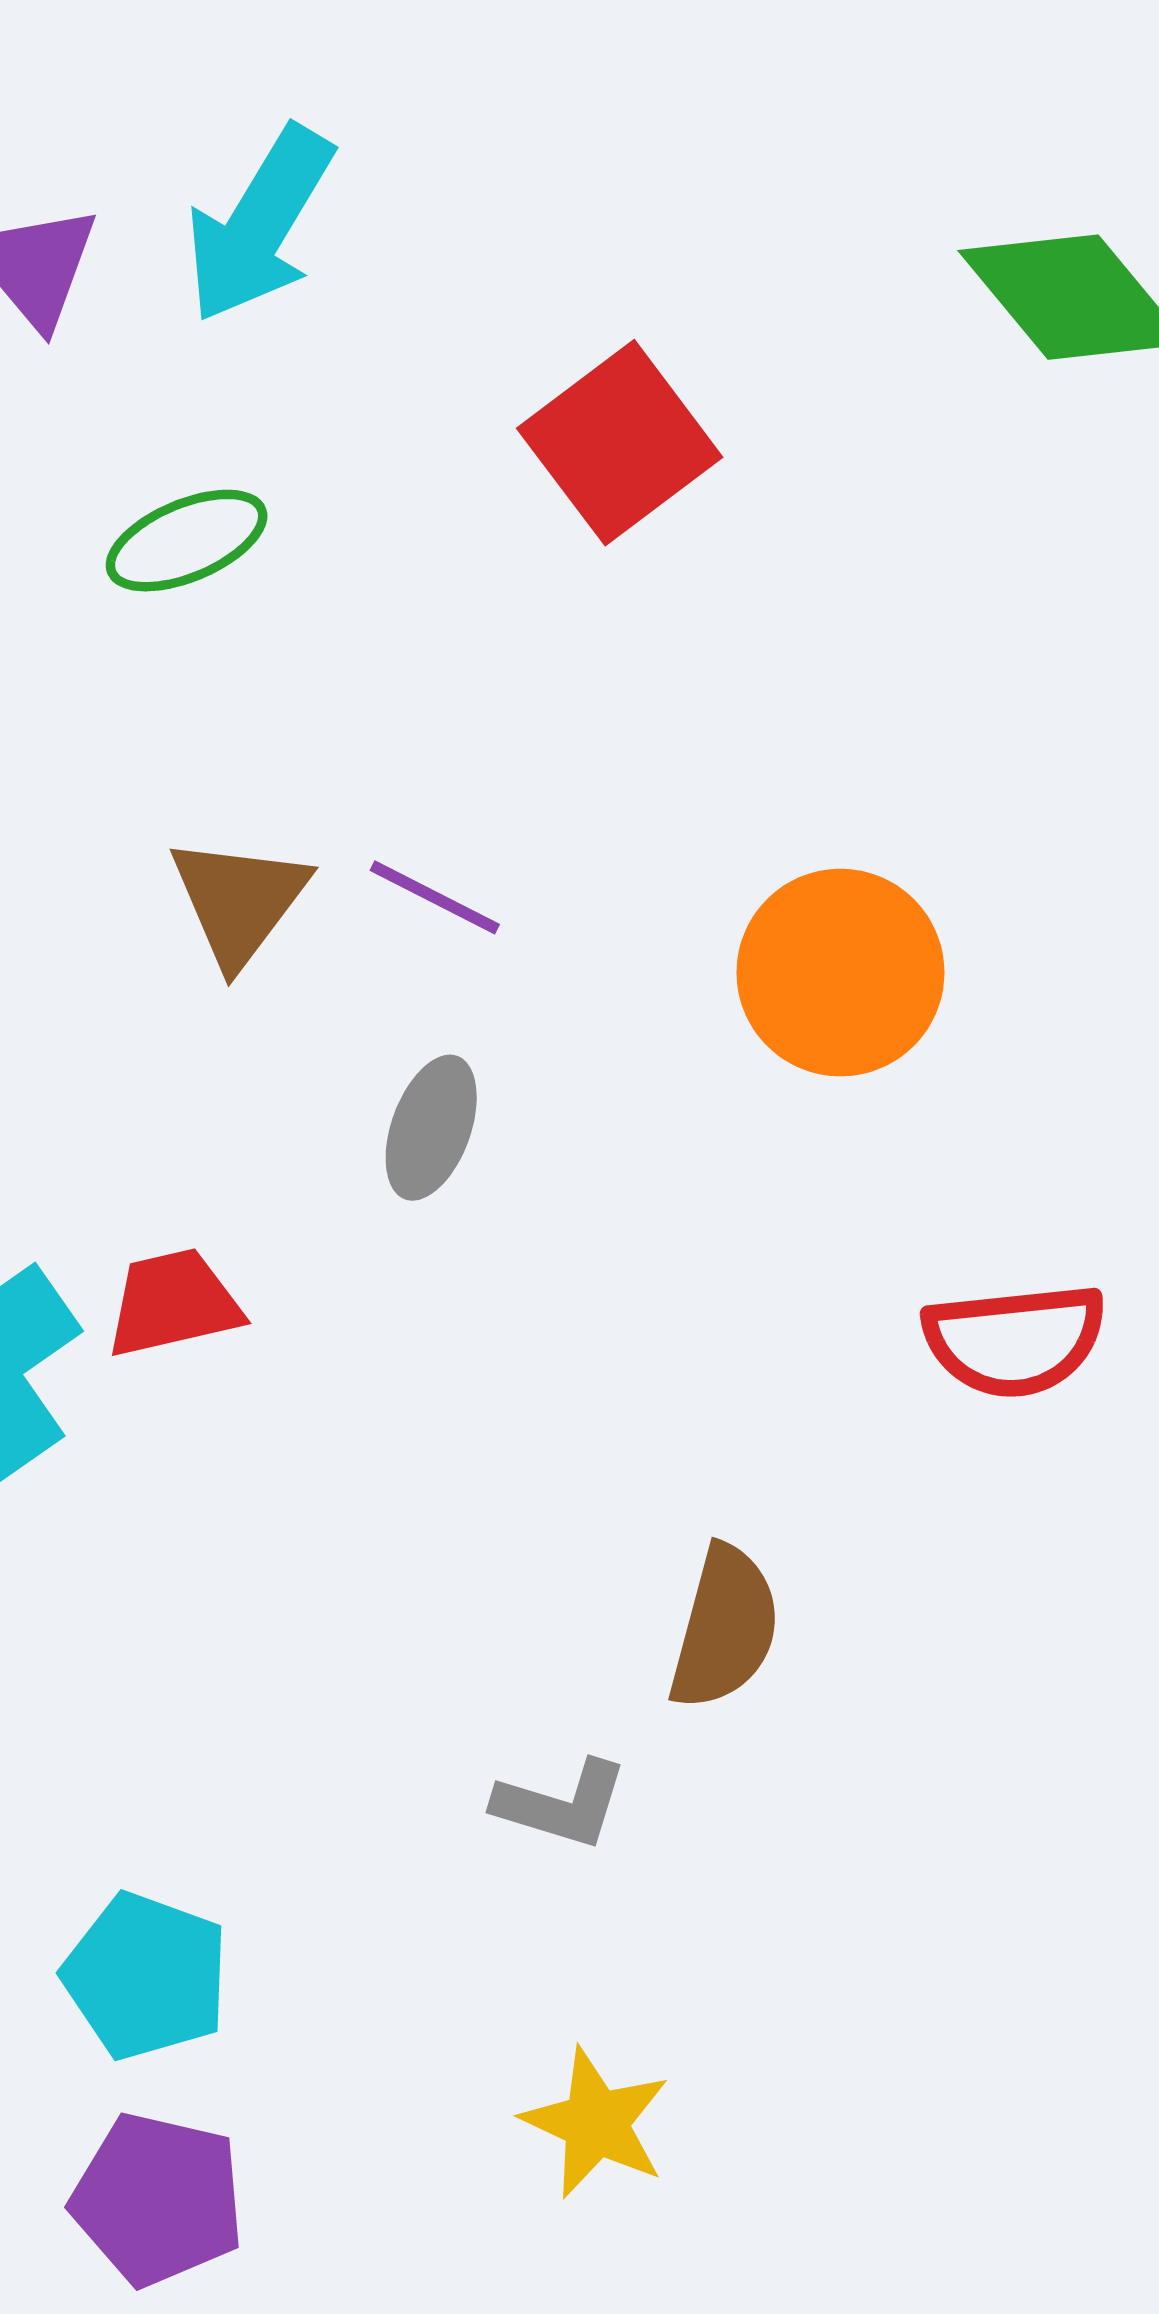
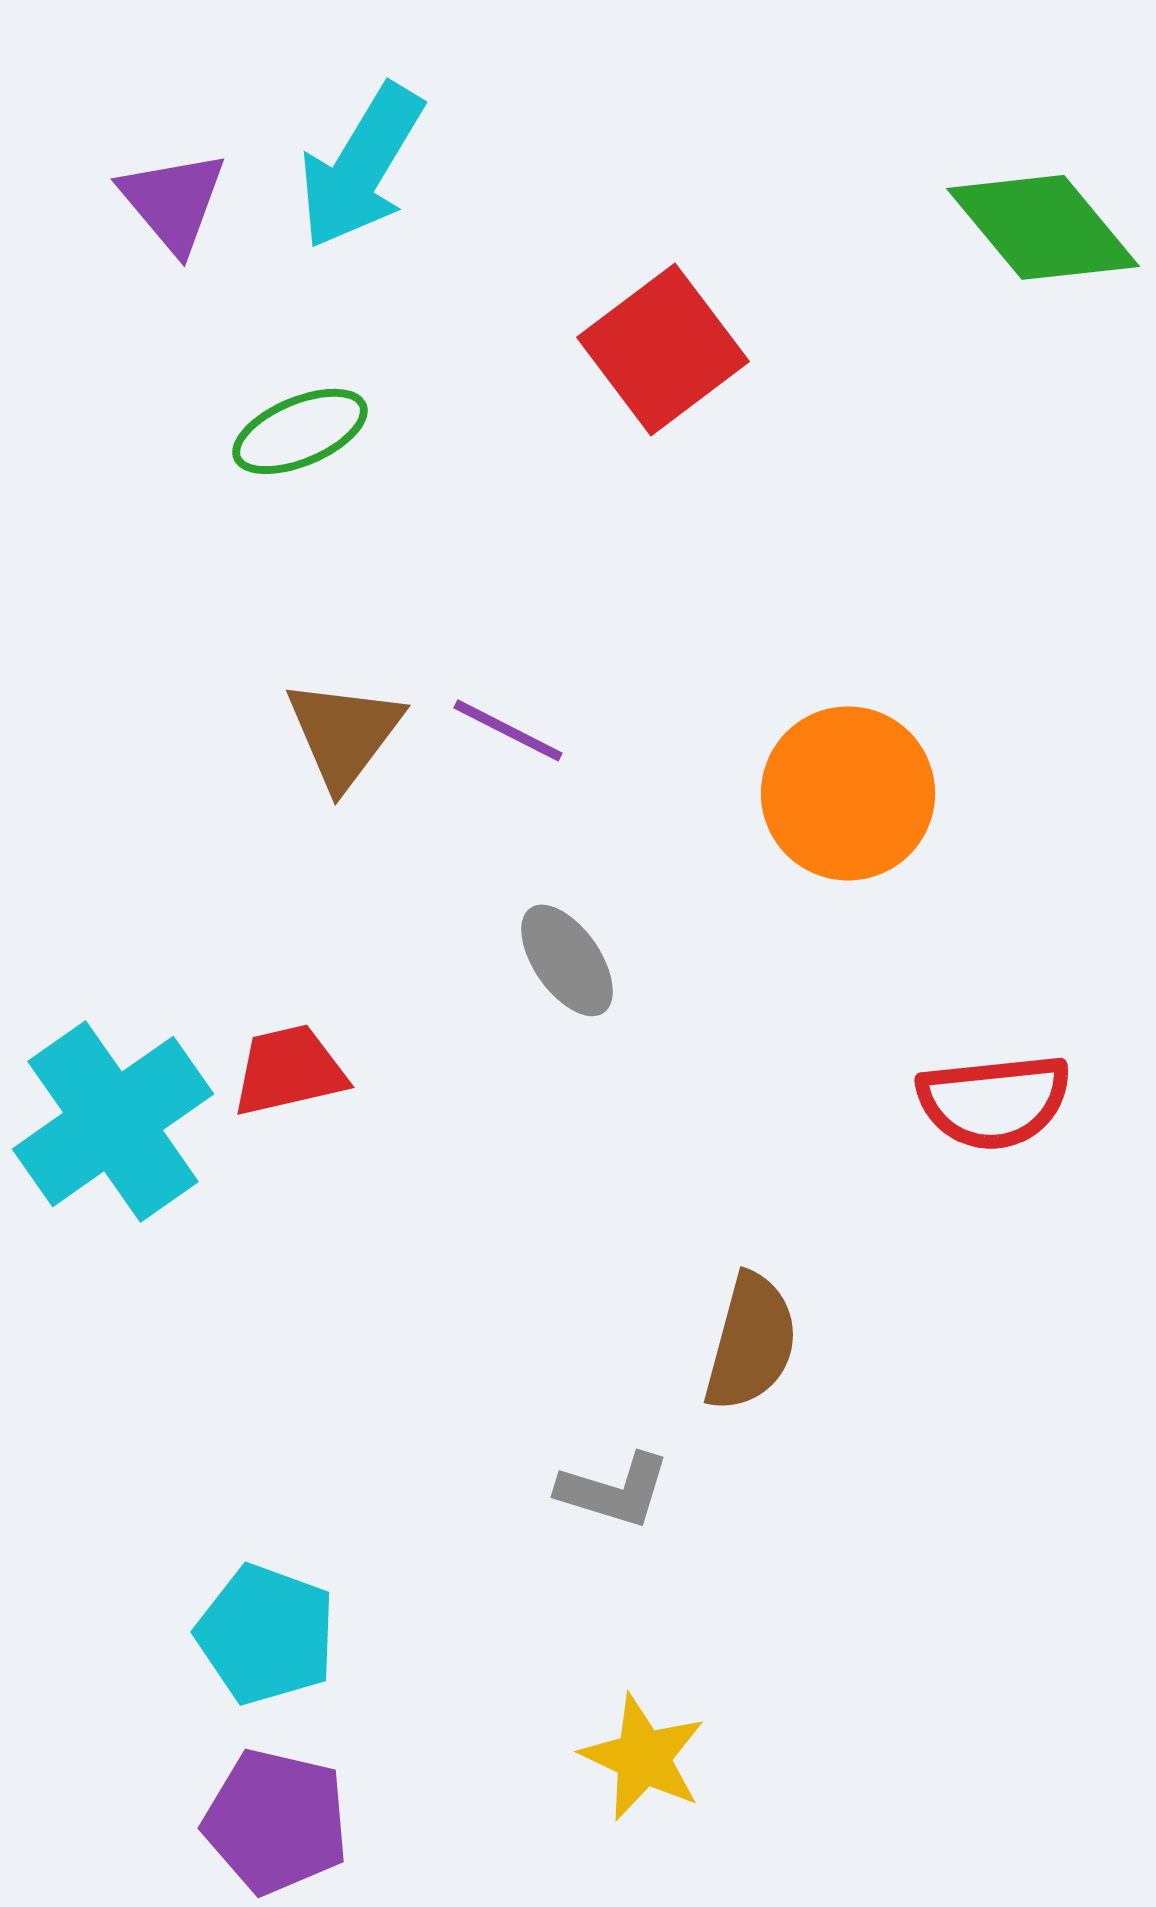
gray ellipse: (431, 1128) -> (567, 960), moved, turned -55

